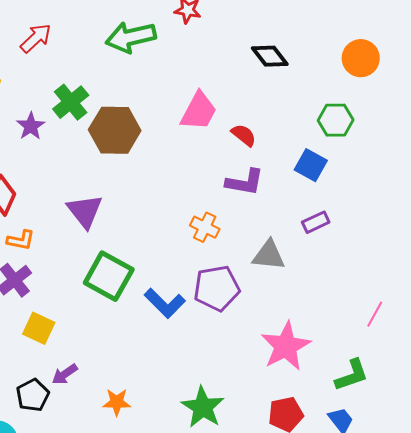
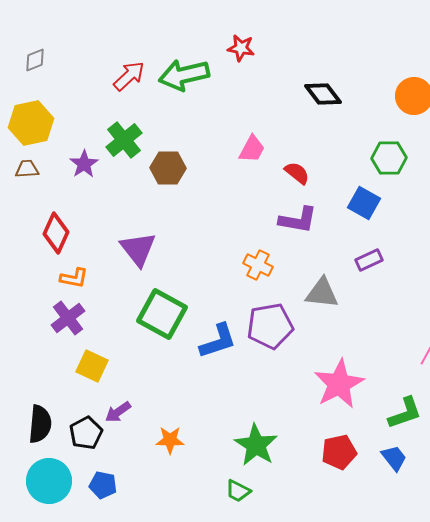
red arrow: (36, 38) -> (129, 76), moved
pink trapezoid: (199, 111) -> (252, 149), size x0.7
brown hexagon: (115, 130) -> (168, 168), size x0.7
blue L-shape: (165, 303) -> (218, 341), turned -63

